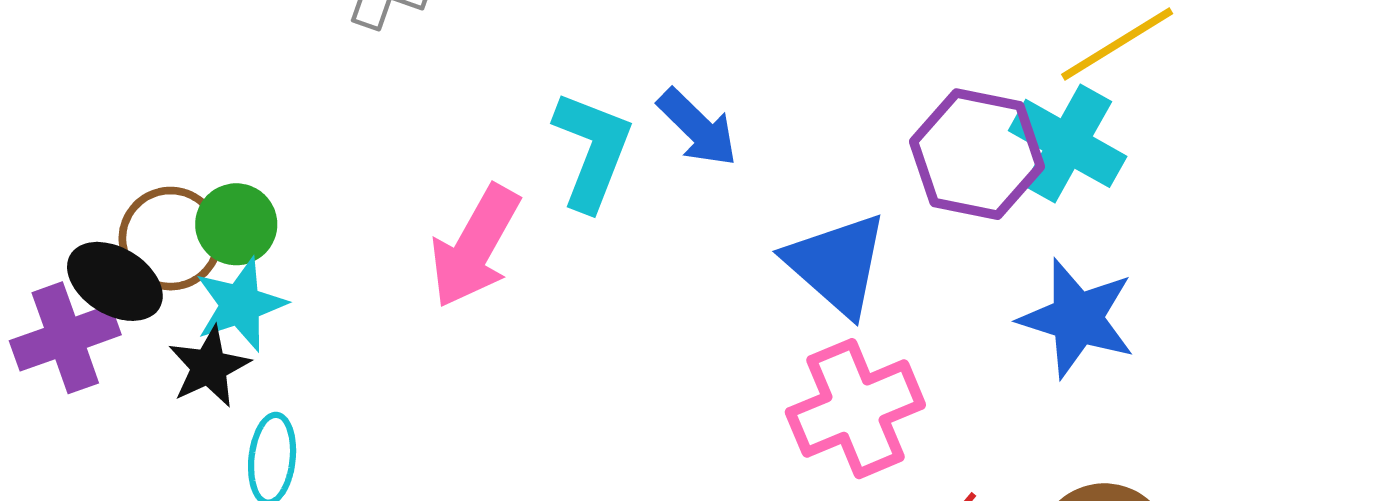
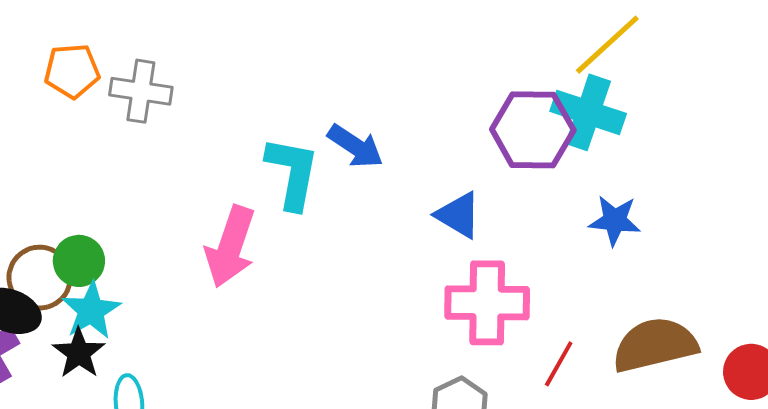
blue triangle: (837, 264) -> (458, 215), size x0.7
blue star: (1077, 318) -> (615, 220), size x0.7
pink cross: (855, 409) -> (487, 303), turned 34

